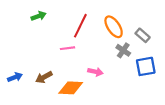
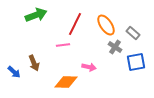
green arrow: (39, 16) -> (36, 15), size x1.5
blue arrow: (15, 77) -> (14, 72), turned 64
brown arrow: (44, 77) -> (34, 63), moved, turned -84

